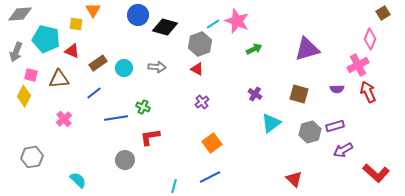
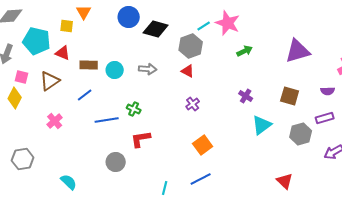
brown rectangle: (98, 63) -> (89, 65), turned 36
brown triangle: (59, 79) -> (50, 81), turned -30
purple rectangle: (335, 126) -> (325, 118), moved

